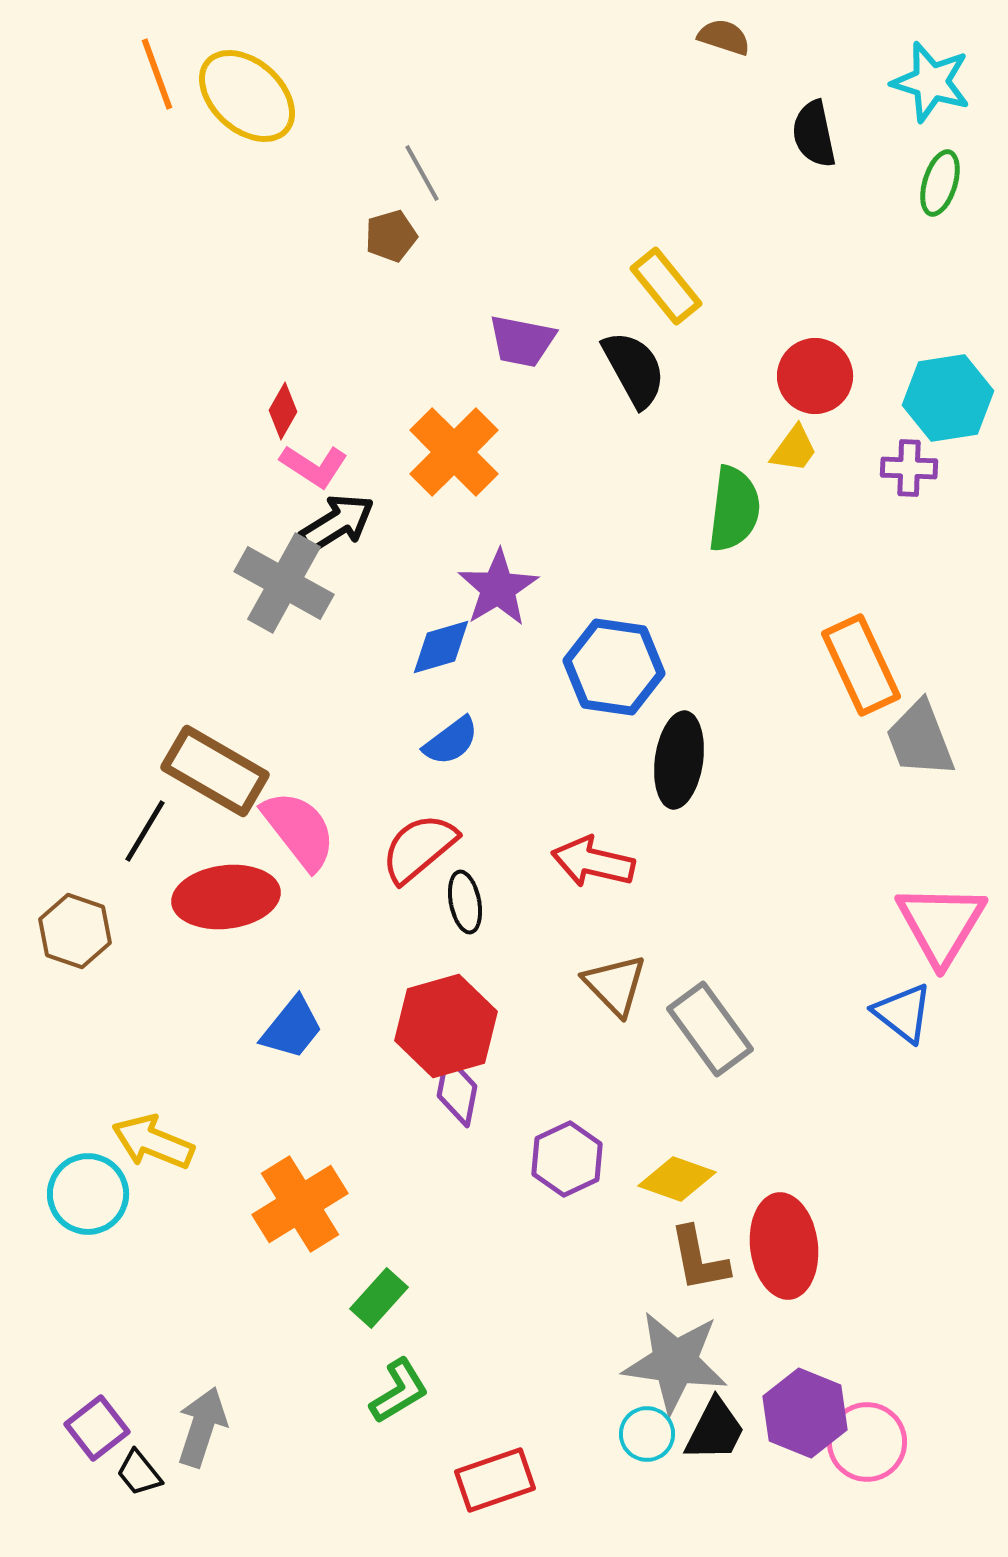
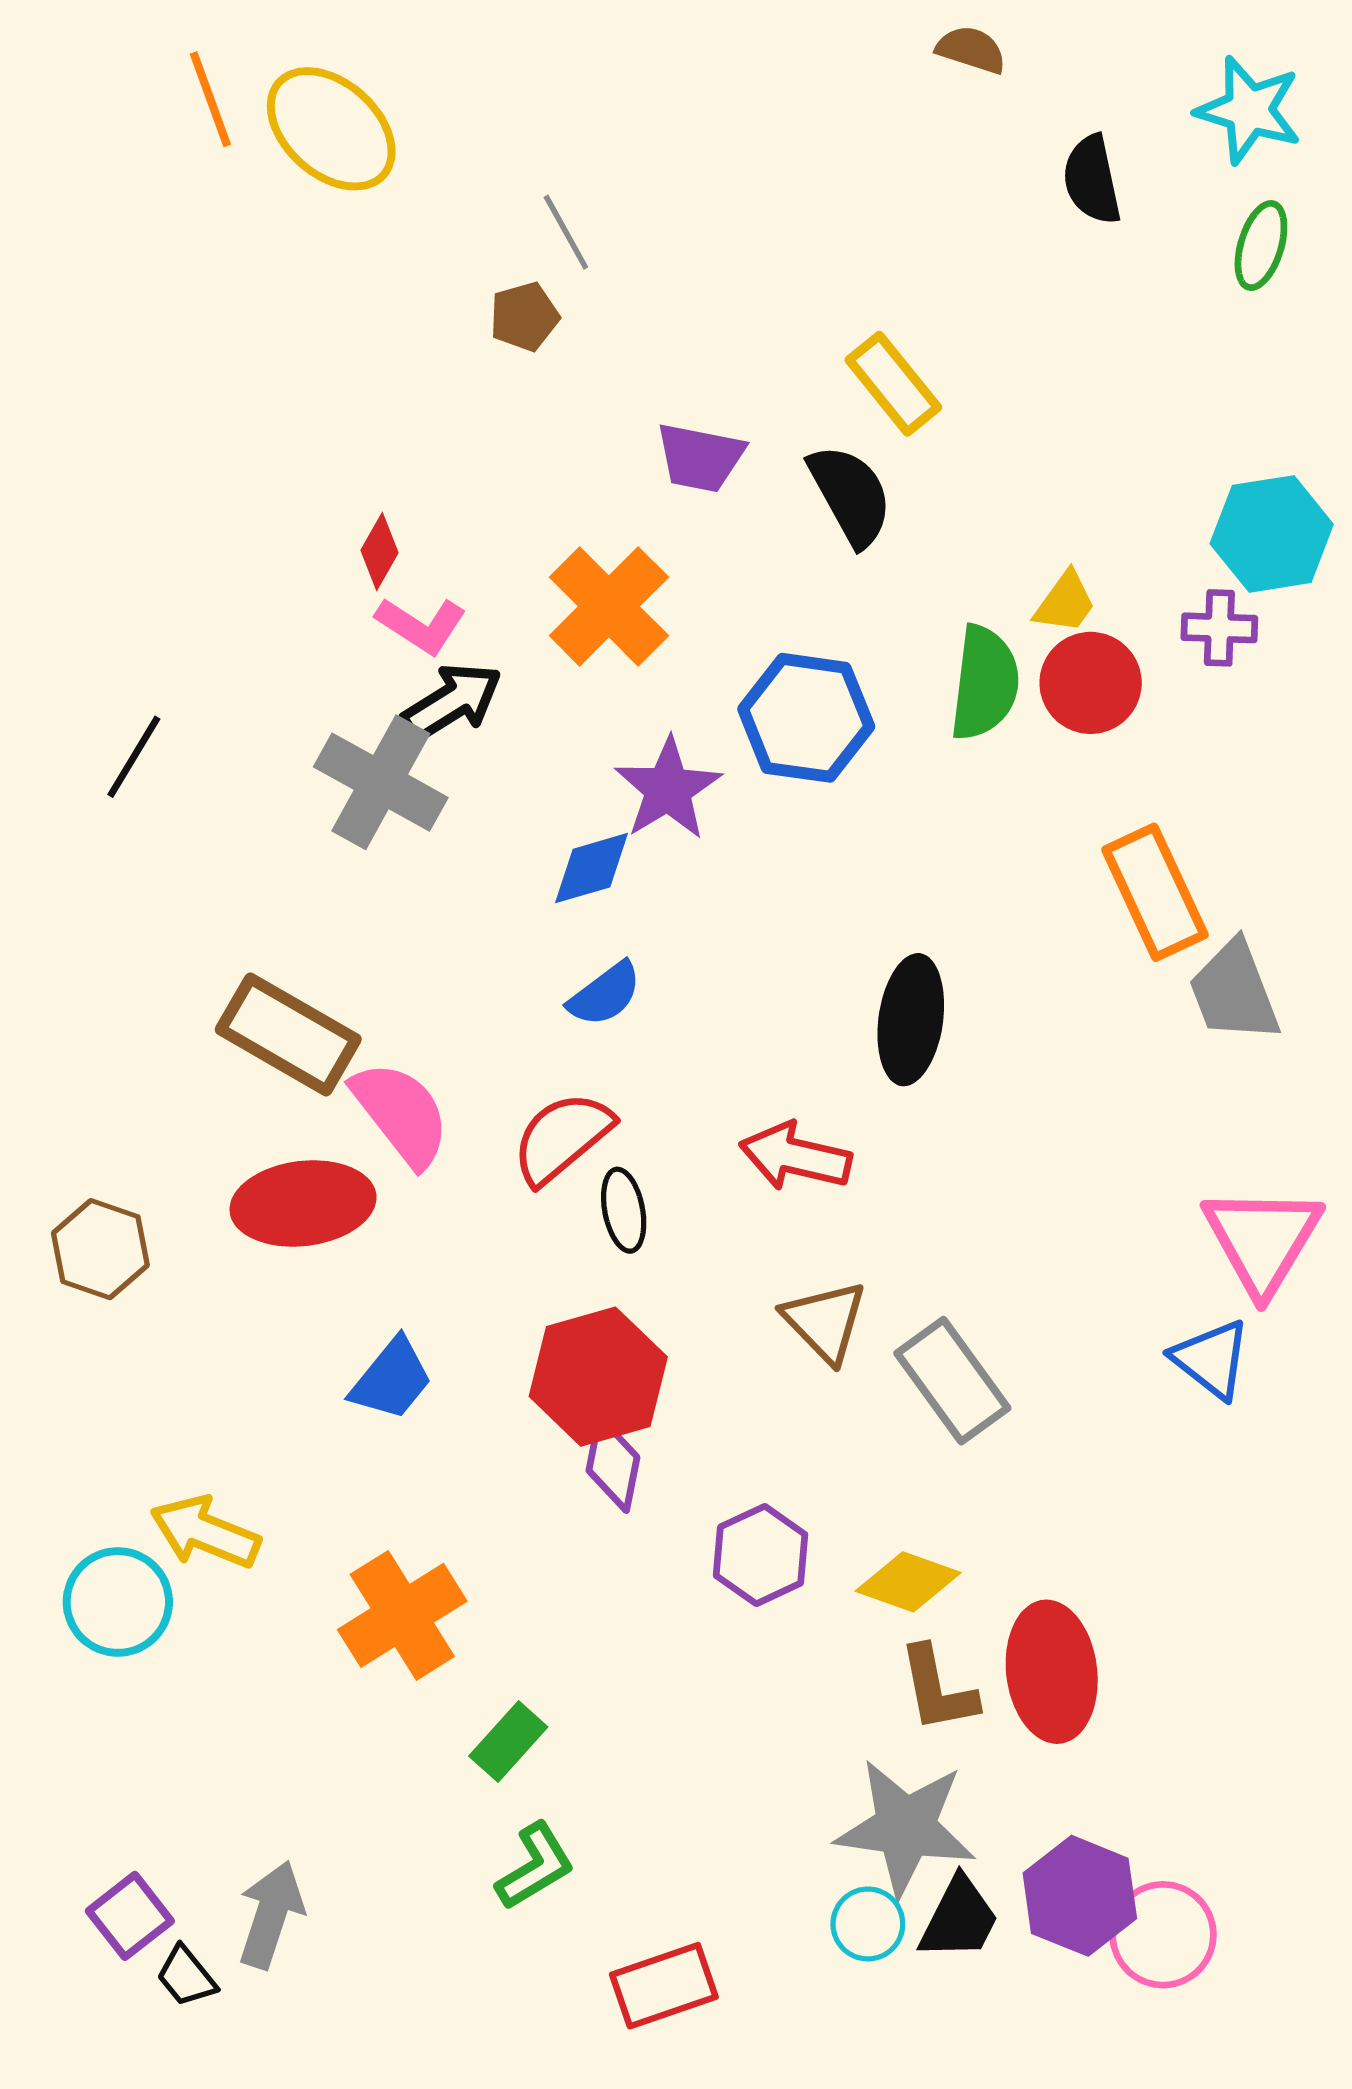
red circle: (815, 376) -> (1091, 683), moved
blue hexagon: (614, 667) -> (806, 718), moved
black line: (145, 831) -> (134, 757), moved

